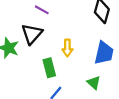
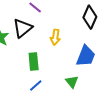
yellow arrow: (67, 48) -> (55, 37), moved

